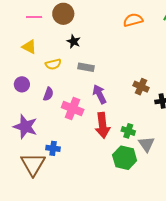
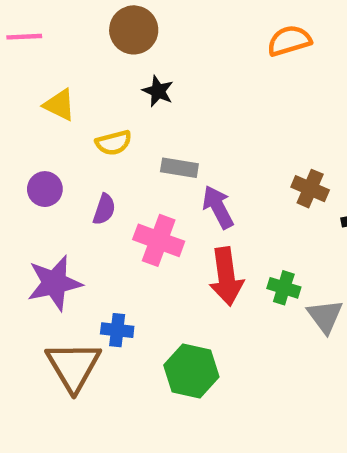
pink line: (34, 17) -> (24, 37), moved
gray rectangle: (86, 67) -> (179, 168), moved
purple star: (25, 127) -> (54, 283), turned -30
green hexagon: (125, 158) -> (191, 371), moved

